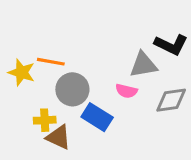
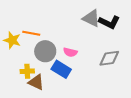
gray triangle: (143, 65) -> (91, 18), moved, turned 36
pink semicircle: (126, 91) -> (70, 52), moved

